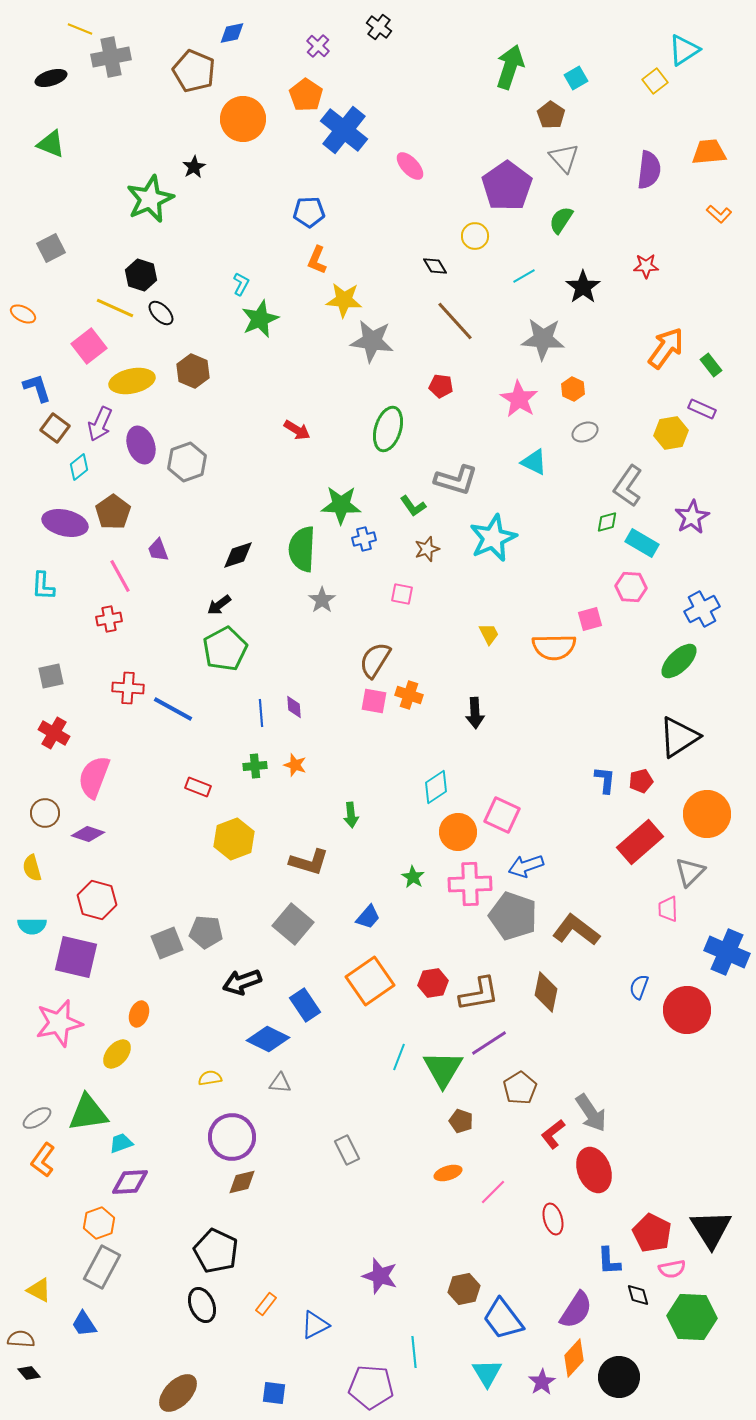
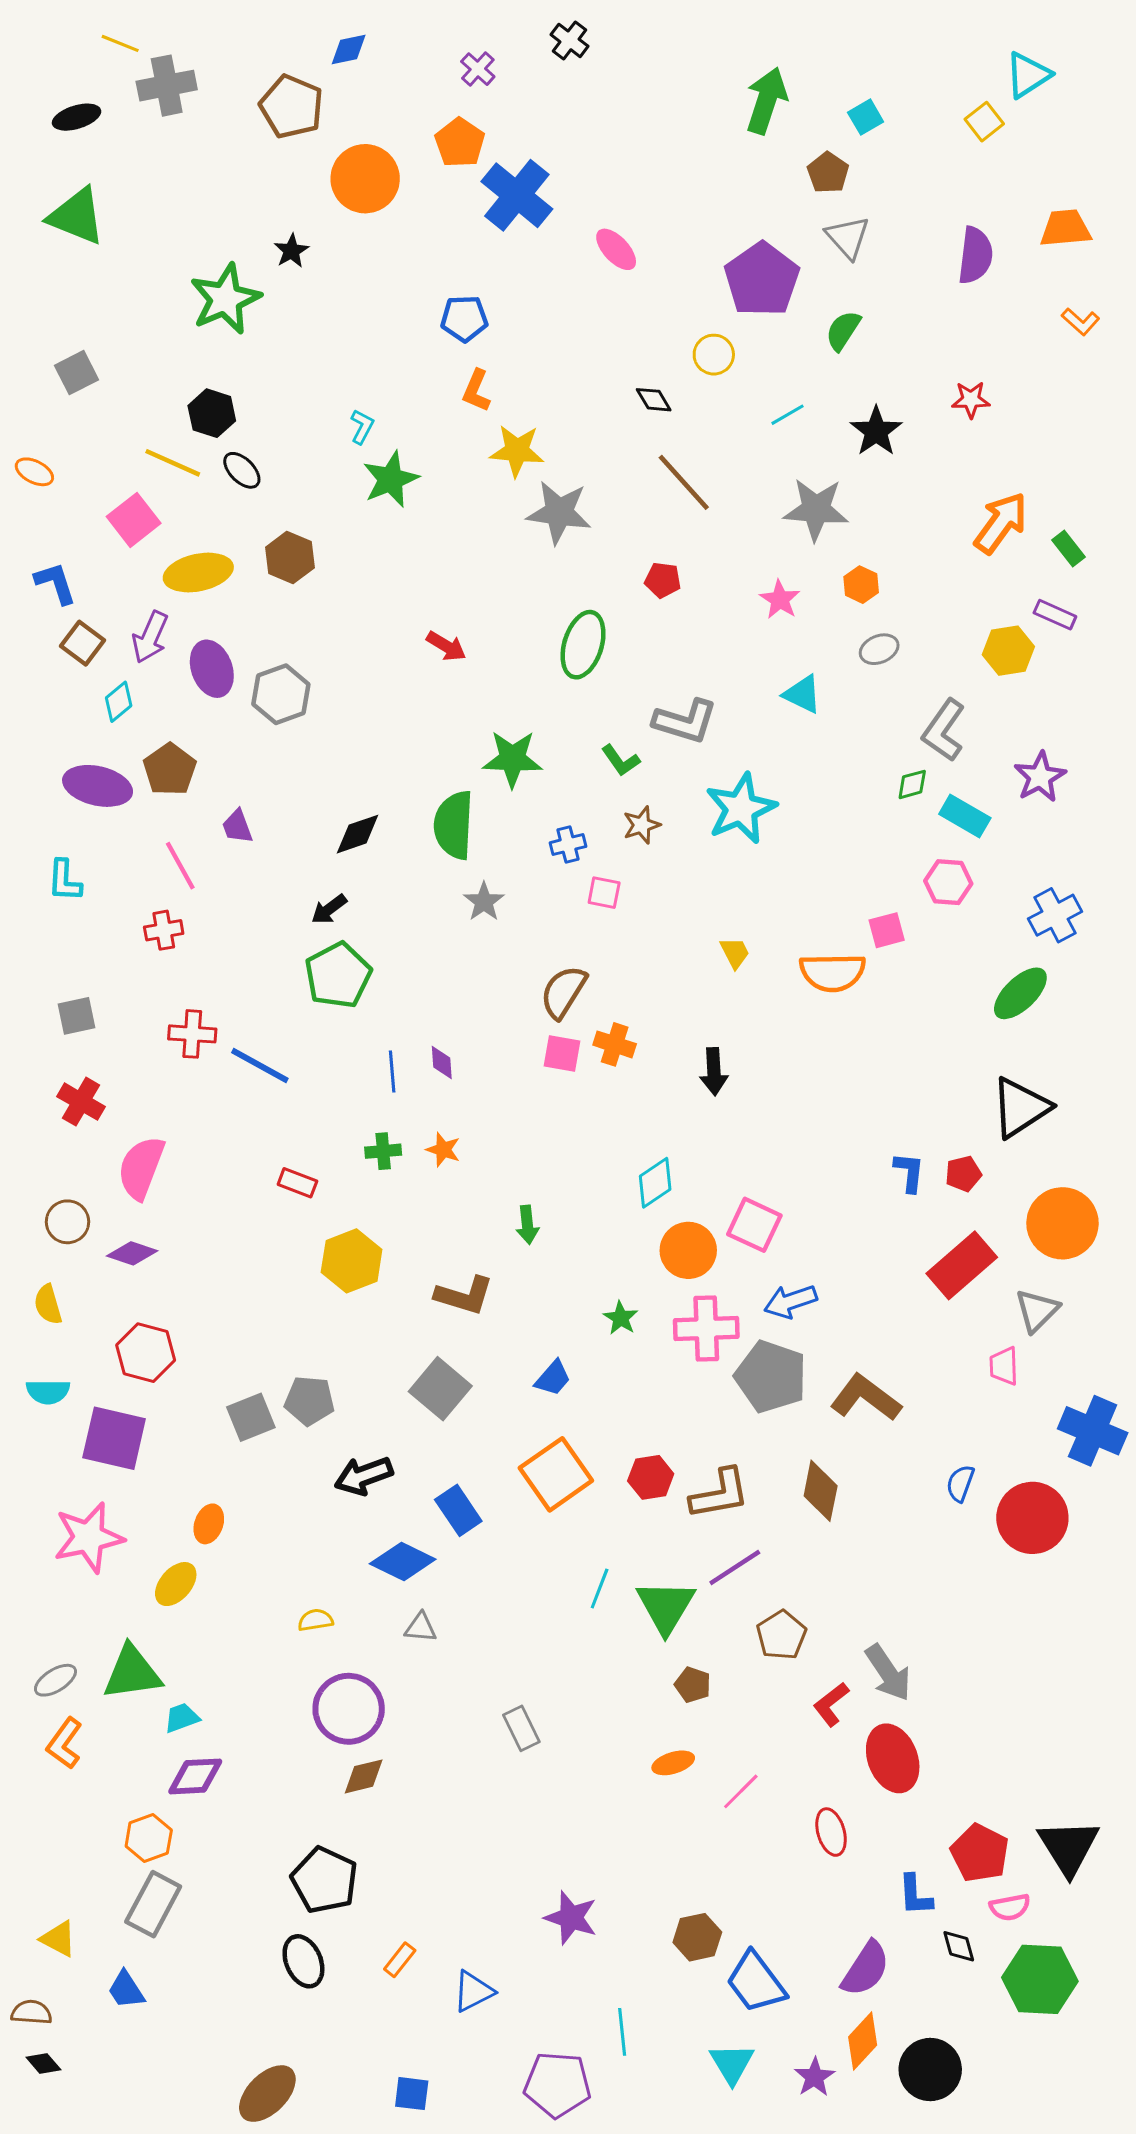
green triangle: (51, 144) -> (77, 216), size x1.4
pink star: (519, 399) -> (780, 600), size x0.7
blue cross: (364, 539) -> (568, 845), moved

